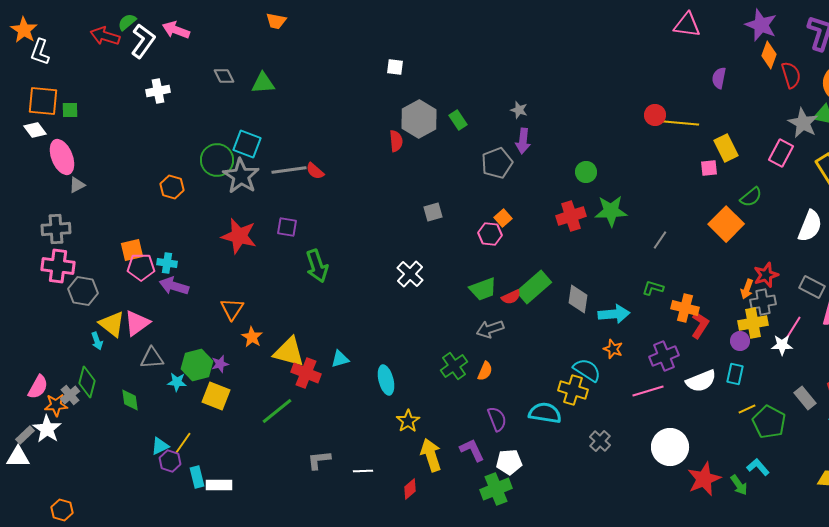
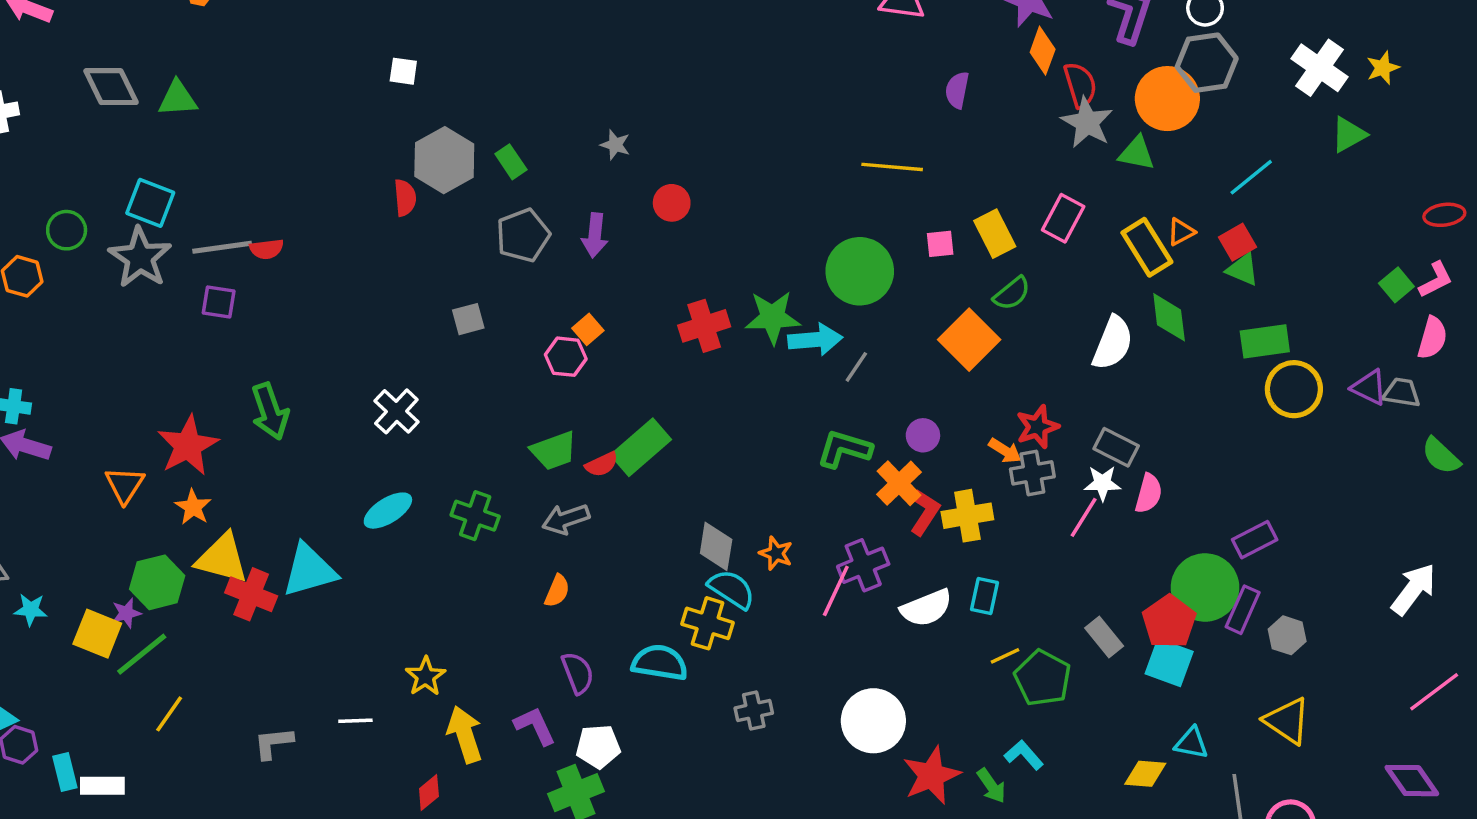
gray diamond: (224, 76) -> (111, 87), size x1.6
red circle: (655, 115) -> (672, 203), moved
gray star: (803, 123) -> (1087, 122), moved
purple arrow: (523, 141) -> (595, 235), moved
yellow rectangle: (726, 148) -> (995, 234), moved
green circle: (217, 160) -> (67, 230), moved, size x0.7
gray pentagon: (497, 163) -> (523, 235), moved
red semicircle: (315, 171) -> (267, 249), turned -48
green circle: (586, 172) -> (860, 271), moved, size x1.8
purple square: (287, 227) -> (219, 302), moved
red star: (239, 236) -> (188, 446), moved, turned 30
white cross: (410, 274) -> (396, 411), moved
green L-shape: (653, 288) -> (844, 449), size x1.5
orange arrow: (747, 289) -> (1005, 451), turned -78
gray diamond: (578, 299) -> (716, 546), moved
orange cross: (685, 308) -> (899, 483), turned 32
cyan arrow: (614, 314) -> (815, 340), moved
yellow cross: (753, 323) -> (967, 516), moved
orange star: (252, 337) -> (193, 507), moved
purple circle: (740, 341) -> (923, 435), moved
white star: (782, 345) -> (1102, 483), moved
cyan triangle: (340, 359) -> (309, 570), size x1.8
purple star: (220, 364) -> (126, 613), moved
green hexagon: (197, 365) -> (157, 582), moved
green cross: (454, 366) -> (475, 516), moved, turned -36
cyan ellipse: (386, 380) -> (388, 511), moved, turned 72
pink line: (648, 391) -> (836, 591), moved, turned -48
green line: (277, 411) -> (142, 654), moved
gray cross: (600, 441) -> (754, 711), turned 35
yellow line: (183, 443) -> (169, 714), moved
white line: (363, 471) -> (355, 721), moved

